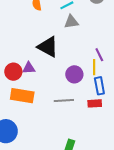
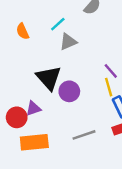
black triangle: (48, 47) -> (49, 78), turned 35
purple circle: (74, 74) -> (69, 91), moved

